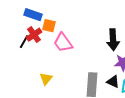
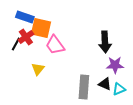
orange square: (49, 26) -> (41, 28), size x1.5
yellow triangle: (46, 79) -> (38, 69), moved

